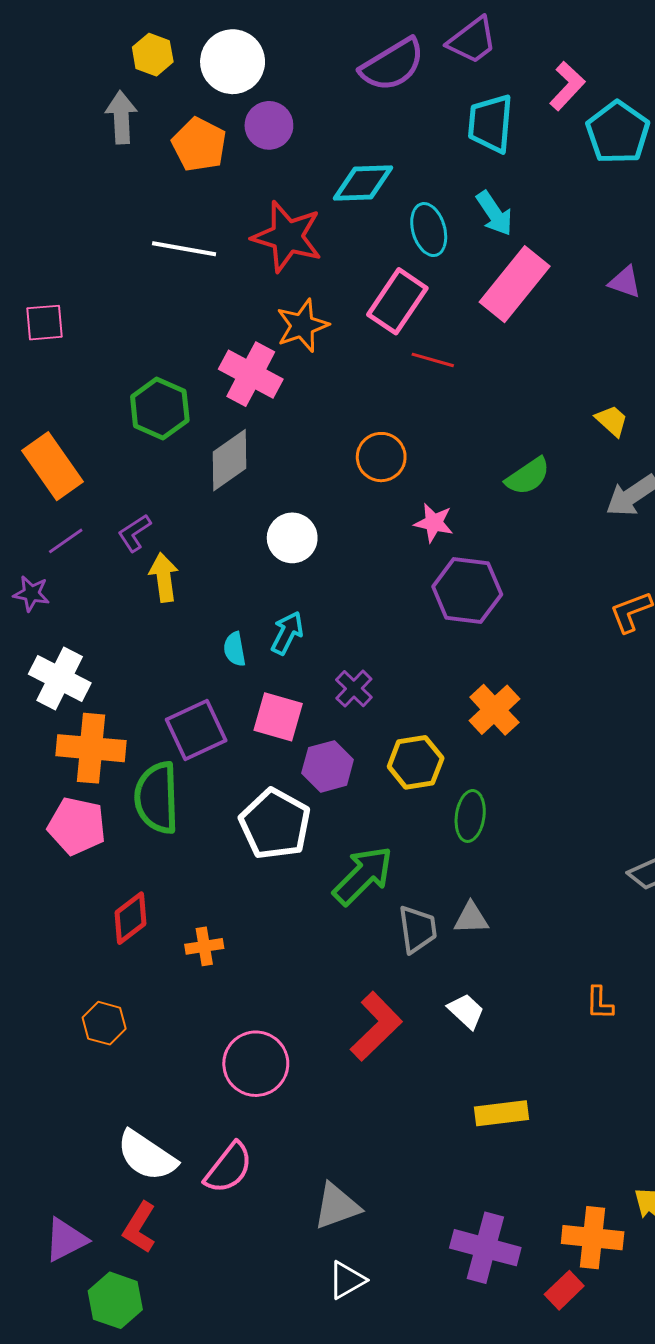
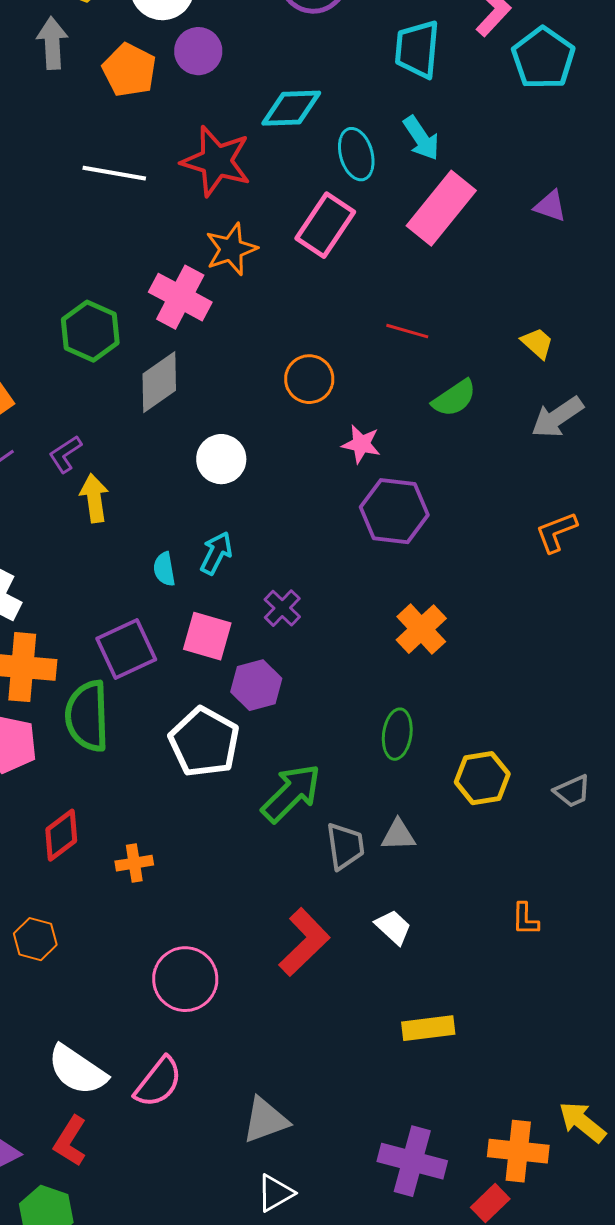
red line: (433, 360) -> (407, 331), moved
yellow hexagon: (416, 762) -> (482, 778), moved

